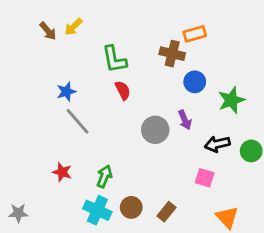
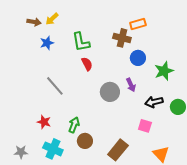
brown arrow: (48, 31) -> (34, 22), turned -40
blue star: (66, 92) -> (47, 43), moved
brown circle: (131, 207) -> (85, 141), moved
cyan cross: (97, 210) -> (53, 149), moved
brown rectangle: (166, 212) -> (118, 150), size x1.5
gray star: (18, 213) -> (21, 152), moved

